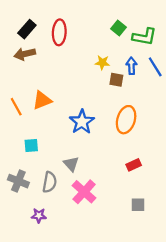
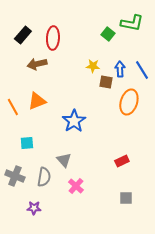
green L-shape: (144, 37) -> (132, 23), moved
brown arrow: (25, 54) -> (37, 64), moved
orange ellipse: (126, 120) -> (129, 102), moved
pink cross: (84, 192) -> (76, 186), size x0.7

